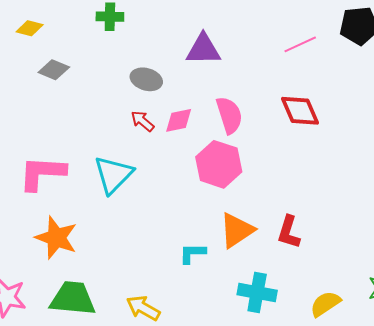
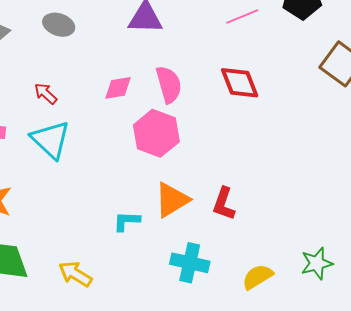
gray ellipse: (146, 79) -> (59, 25), moved
red arrow: (142, 121) -> (46, 94), moved
cyan triangle: (113, 175) -> (51, 140), turned -33

